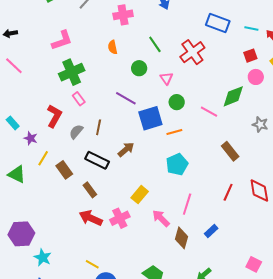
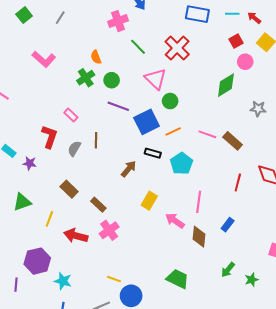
pink cross: (123, 15) -> (118, 21), moved
pink L-shape: (62, 40) -> (44, 59), turned 70
green circle: (139, 68) -> (112, 80), moved
green cross: (72, 72) -> (86, 78), moved, size x0.7
pink triangle: (166, 78) -> (156, 79), size x1.6
pink line: (209, 112) -> (207, 134), moved
brown arrow: (126, 149) -> (129, 169), moved
yellow line: (43, 158) -> (49, 219), moved
black rectangle: (97, 160) -> (153, 153), moved, size x0.7
green triangle: (17, 174) -> (22, 202), turned -36
red arrow: (91, 218) -> (76, 236), moved
pink cross: (120, 218) -> (109, 230), moved

